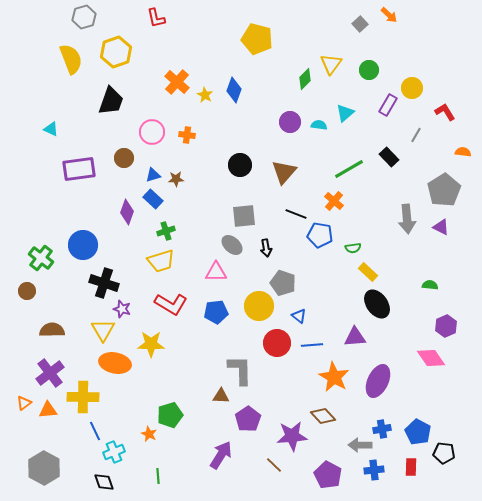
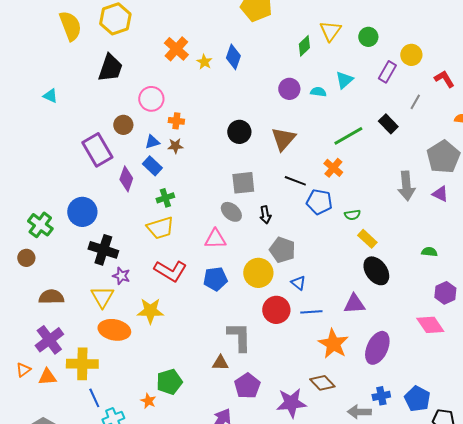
orange cross: (187, 135) -> (176, 121), moved
purple rectangle: (79, 169) -> (97, 150), moved, turned 68

